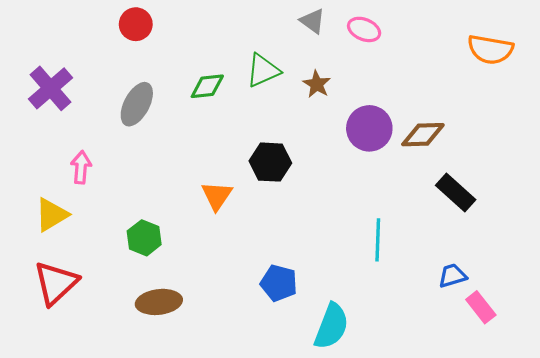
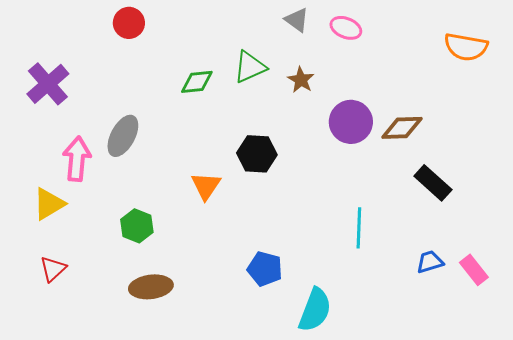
gray ellipse: (137, 104) -> (123, 136), moved
pink arrow: (81, 167) -> (77, 159), size x1.4
red triangle: (56, 283) -> (53, 269), size x0.6
pink rectangle: (481, 307) -> (474, 270), moved

